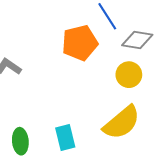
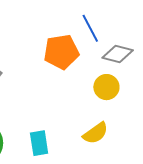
yellow semicircle: (122, 122) -> (95, 133), size x0.7

